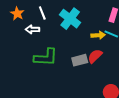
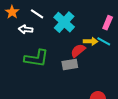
white line: (42, 13) -> (37, 14), turned -40
red semicircle: (95, 56) -> (78, 51), moved

